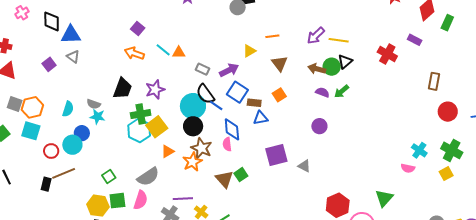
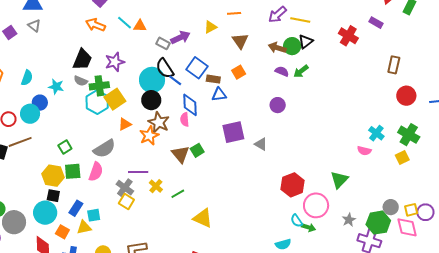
purple arrow: (229, 70) -> (180, 37), moved
gray semicircle: (94, 104) -> (81, 81), moved

